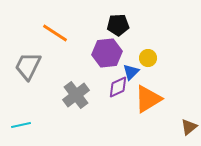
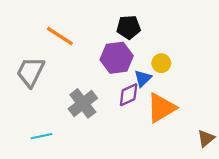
cyan line: (21, 125) -> (41, 136), moved

